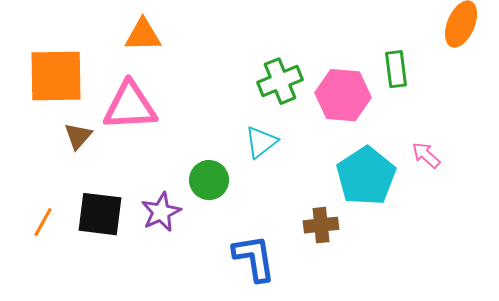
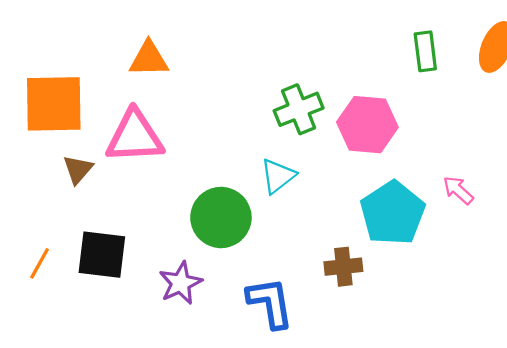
green rectangle: (396, 69) -> (425, 51), moved
green circle: (209, 180) -> (221, 217), size x1.4
purple star: (161, 212) -> (181, 283), moved

